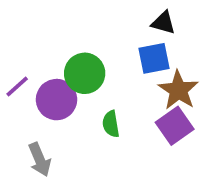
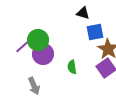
black triangle: (163, 23) -> (83, 13), moved
green circle: (85, 73) -> (38, 40), moved

